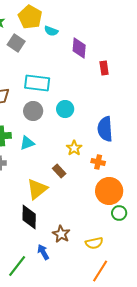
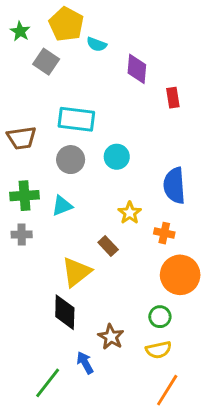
green circle: (119, 213) -> (160, 317), moved

